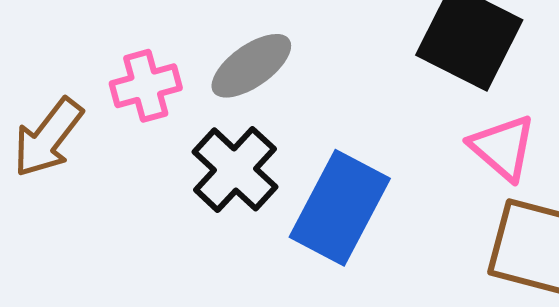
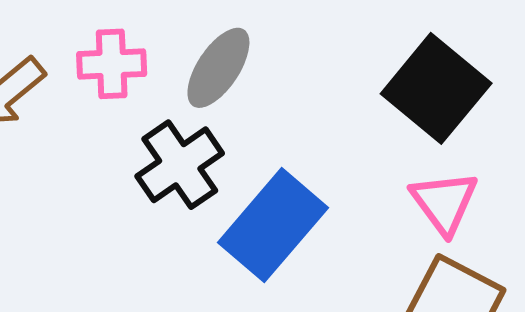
gray ellipse: (251, 66) -> (218, 68), turned -34

